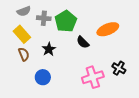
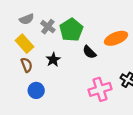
gray cross: (44, 18) -> (48, 27), turned 32
blue circle: (43, 77) -> (36, 90), moved

